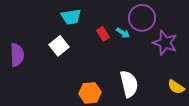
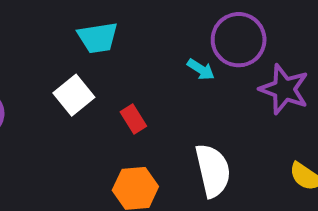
red rectangle: (103, 34) -> (133, 119), moved

